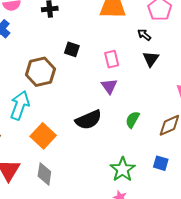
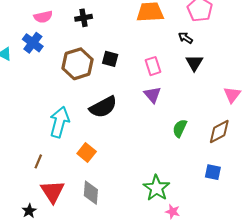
brown hexagon: (40, 72) -> (77, 64), moved
black semicircle: (89, 120) -> (103, 107), moved
orange square: (43, 136) -> (87, 152), size x0.7
green star: (123, 169) -> (156, 188), moved

